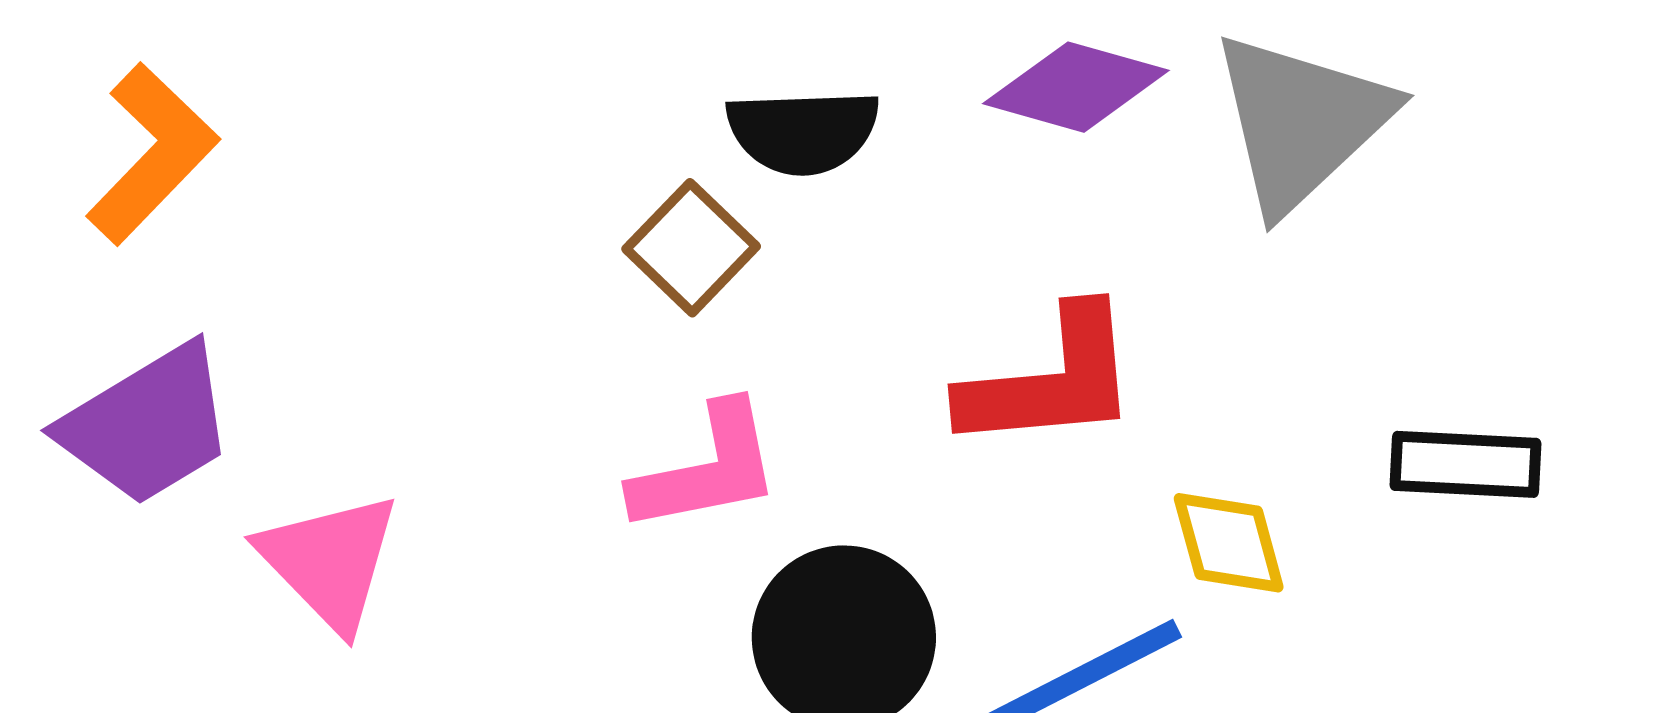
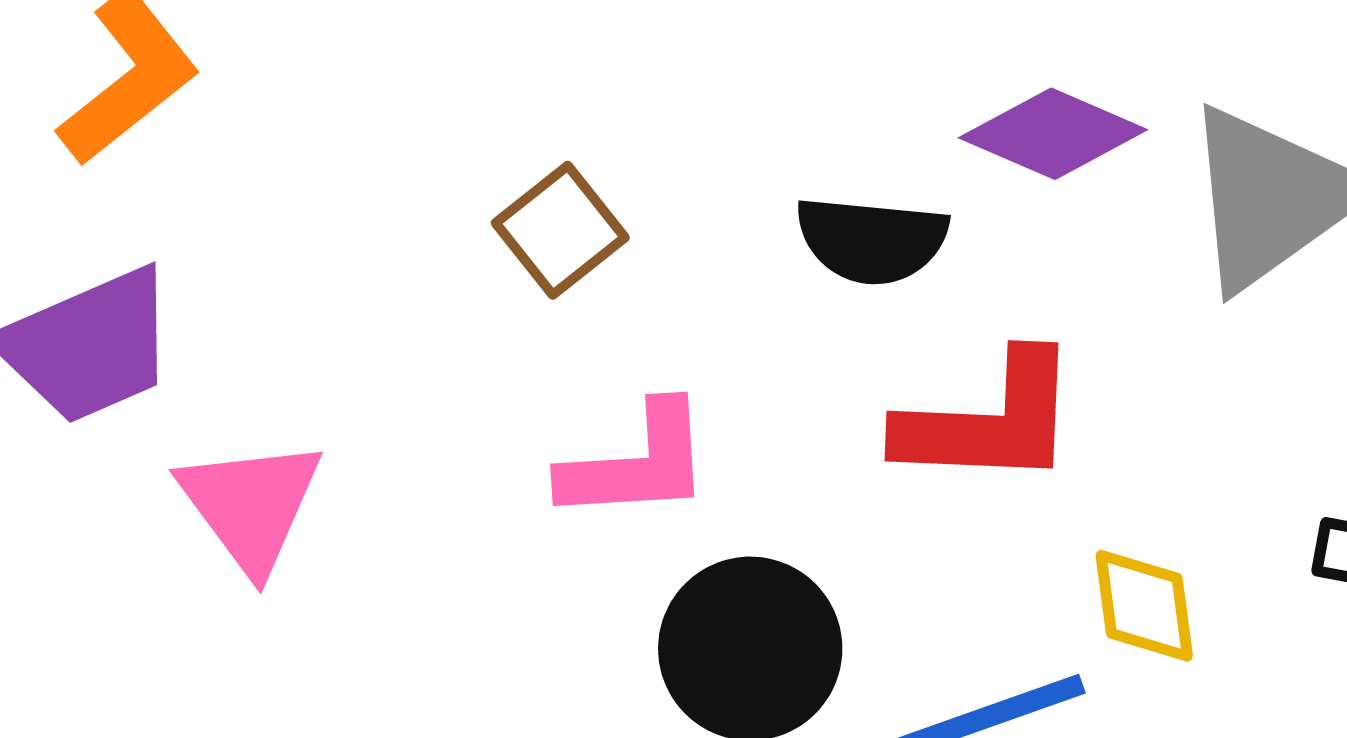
black semicircle: (803, 132) -> (872, 240), moved
brown square: (691, 248) -> (560, 230), moved

